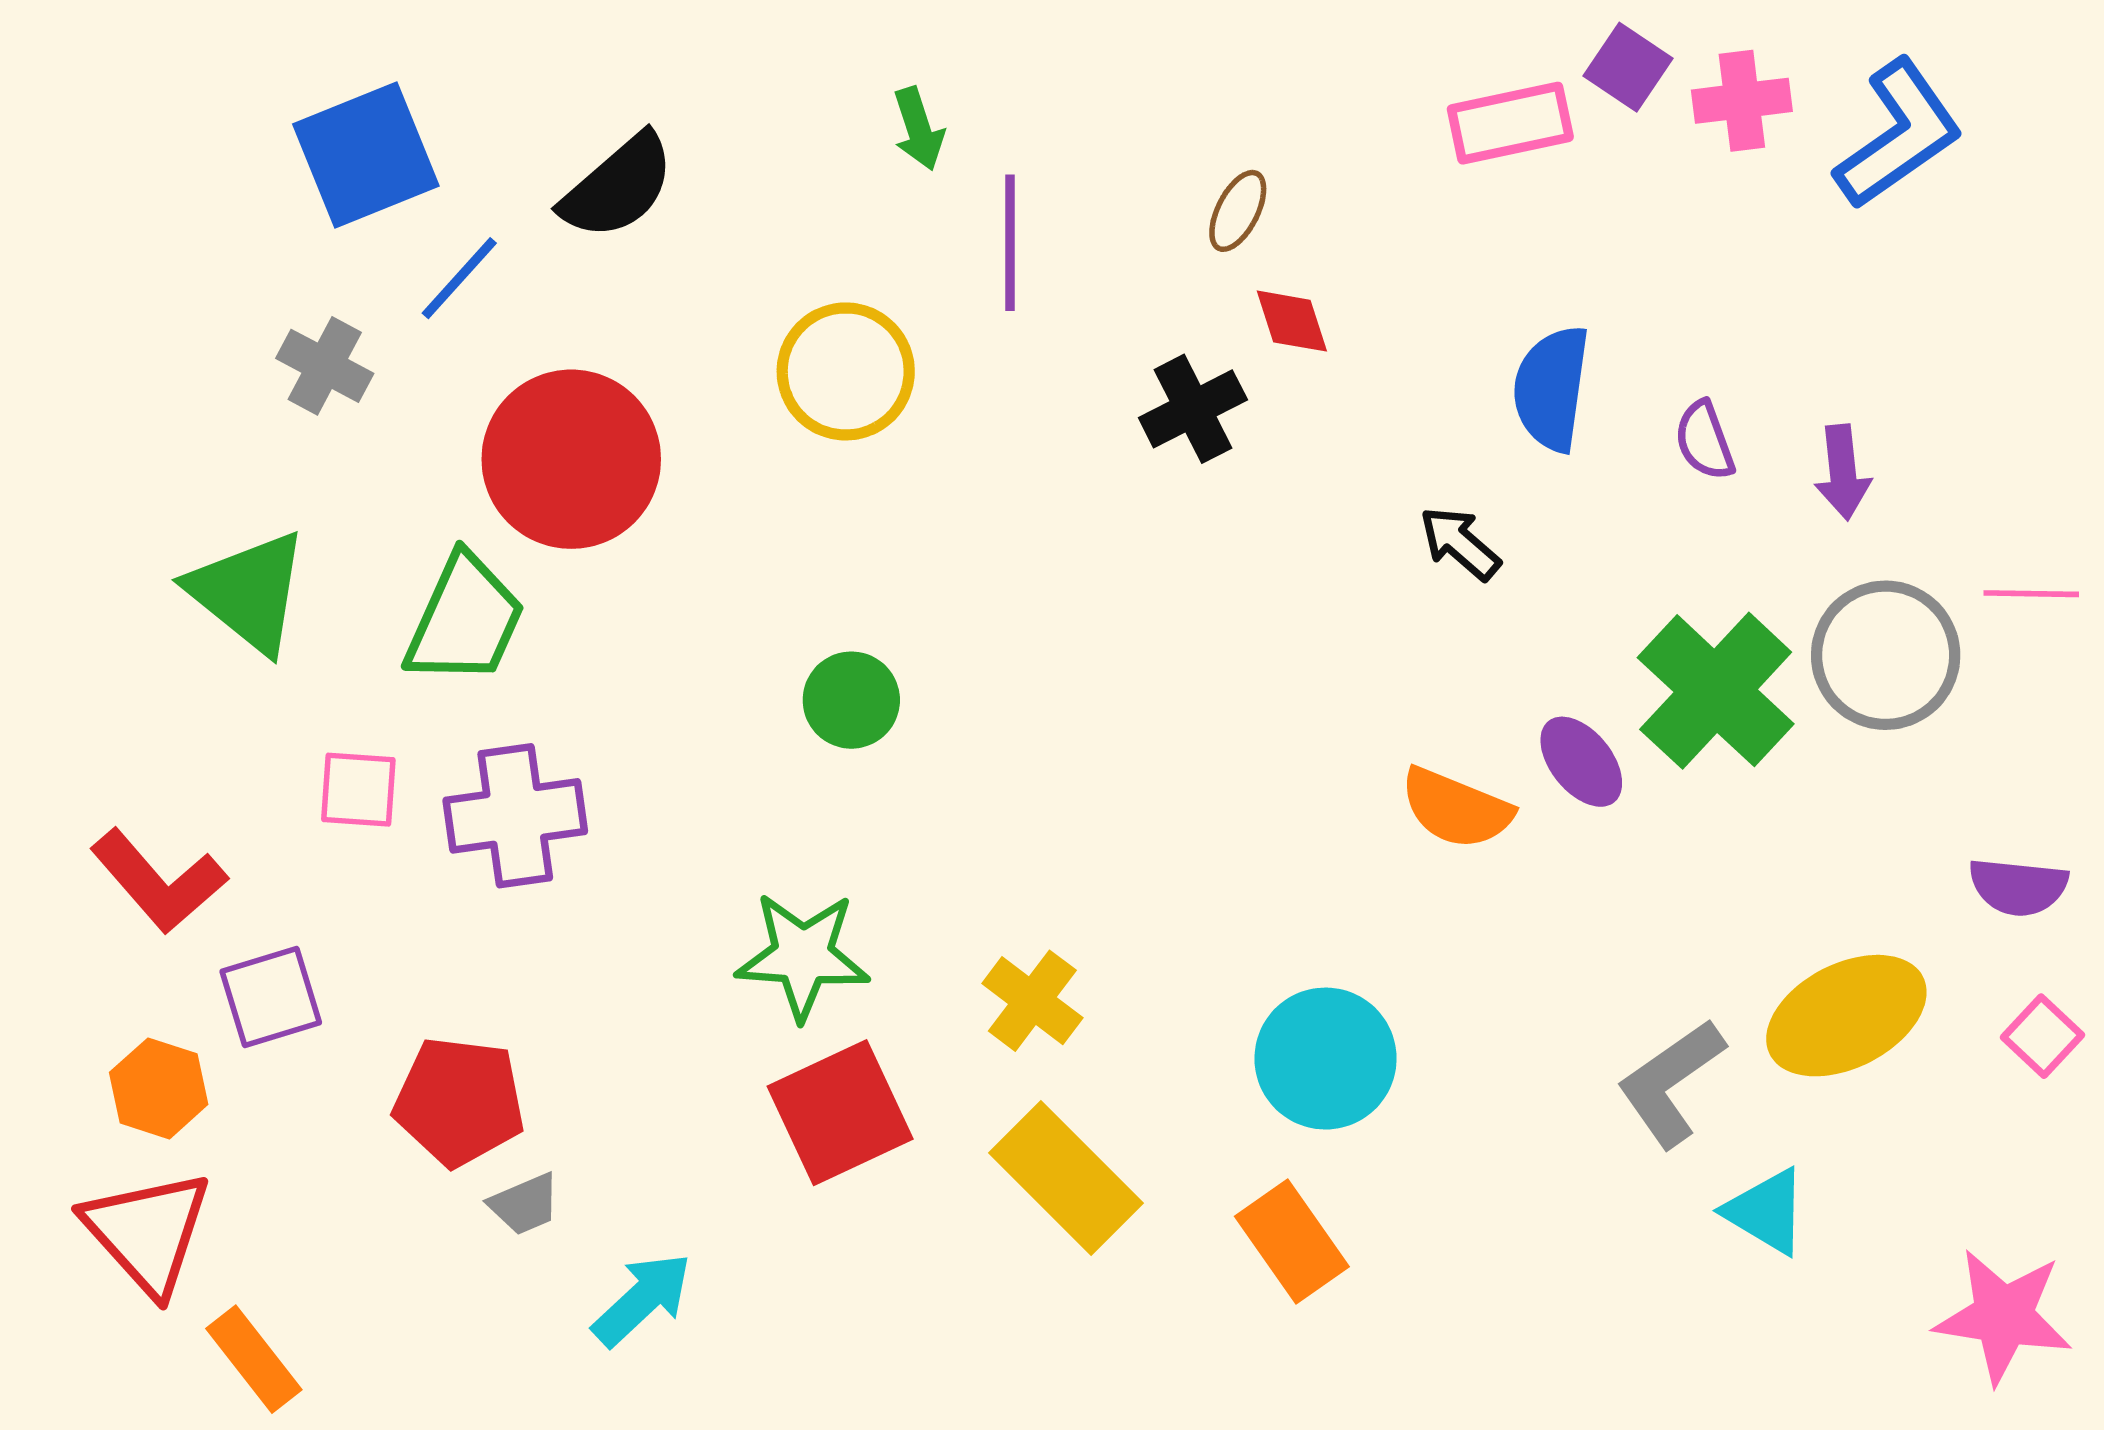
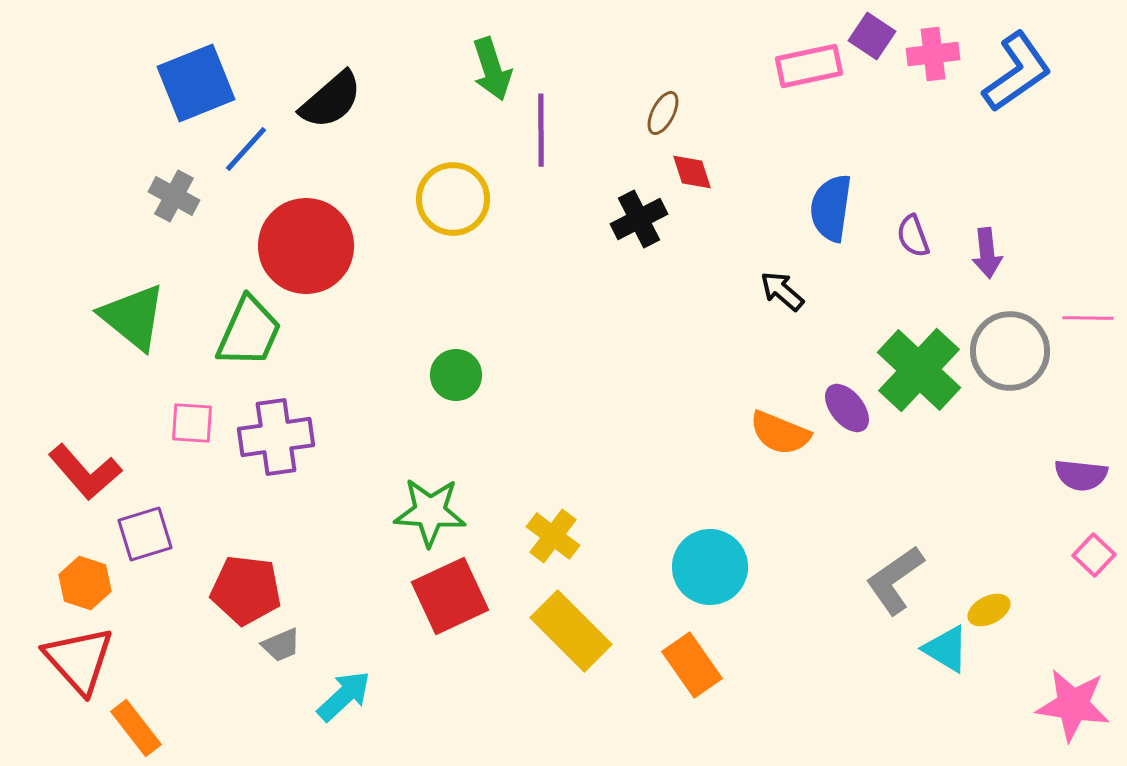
green arrow: (919, 129) -> (492, 69), size x1.4
yellow ellipse: (1846, 1016) -> (989, 610), moved, size x0.5

